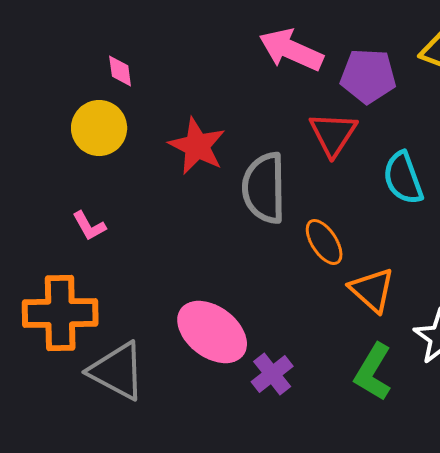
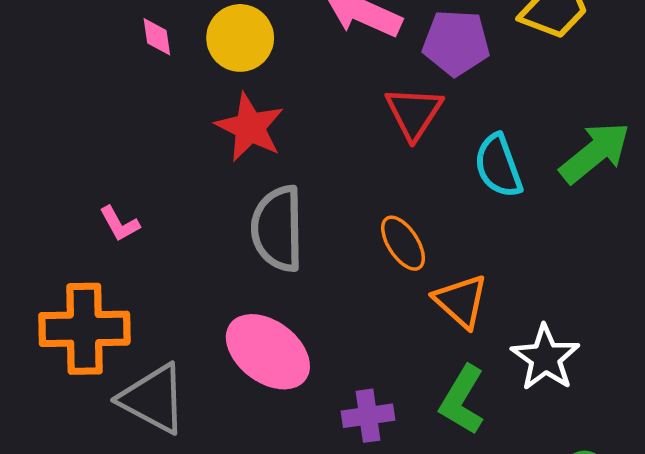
yellow circle: (99, 128) -> (240, 38), moved
gray semicircle: (264, 188) -> (278, 229), moved
purple cross: (272, 374) -> (368, 416), moved, turned 30

